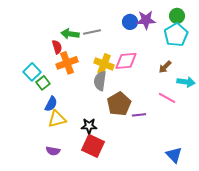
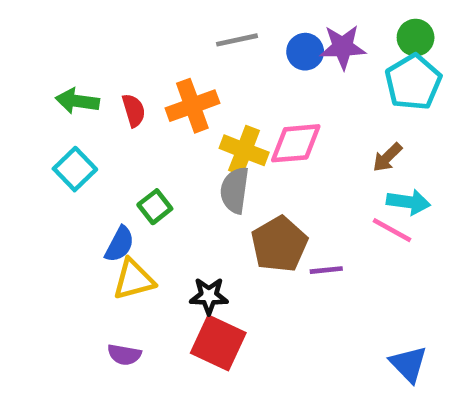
gray line: (92, 32) -> (237, 40), moved
green arrow: (70, 34) -> (77, 101), moved
orange cross: (67, 63) -> (192, 106), moved
cyan arrow: (186, 82) -> (408, 202), moved
green square: (43, 83) -> (155, 207), moved

